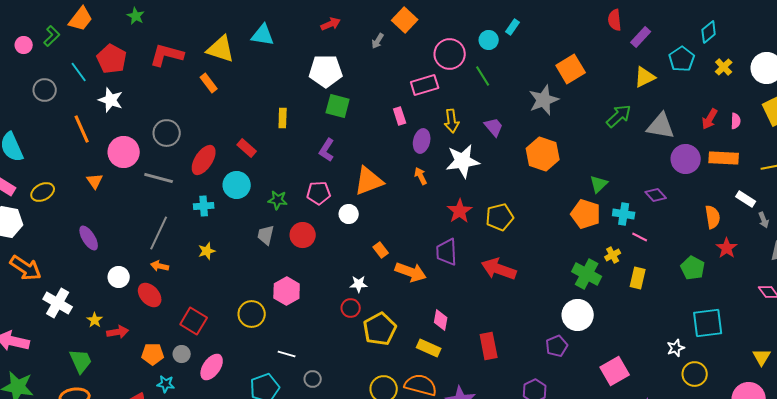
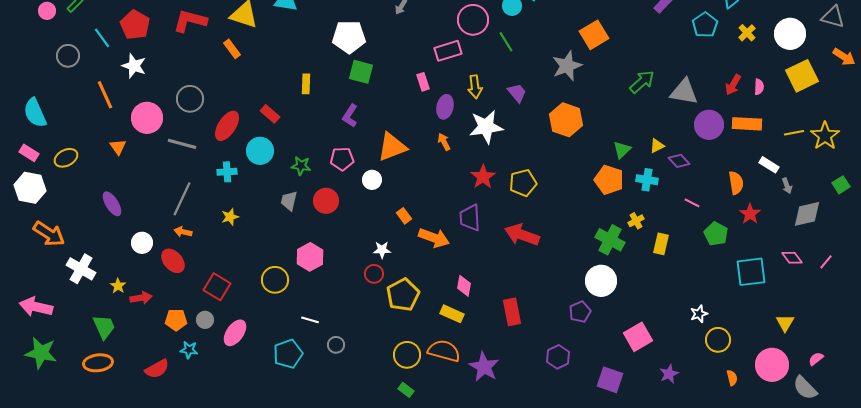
yellow triangle: (645, 77) -> (657, 146), moved, size x0.7
pink line: (640, 237) -> (692, 203), moved
cyan square: (708, 323) -> (751, 272), moved

